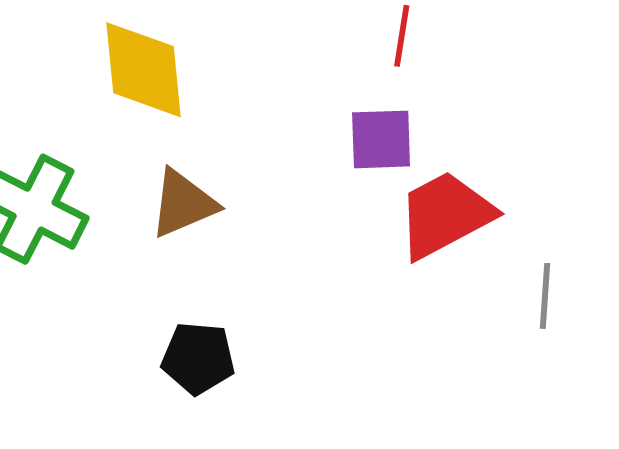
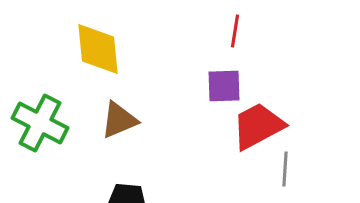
gray line: (545, 296) -> (285, 169), moved

